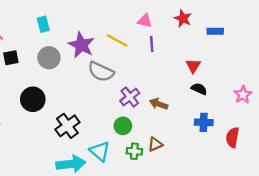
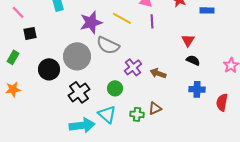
purple star: (81, 45) -> (91, 22), turned 30
gray circle: (49, 58) -> (77, 56), moved, size x1.4
green circle: (123, 126) -> (115, 88), moved

